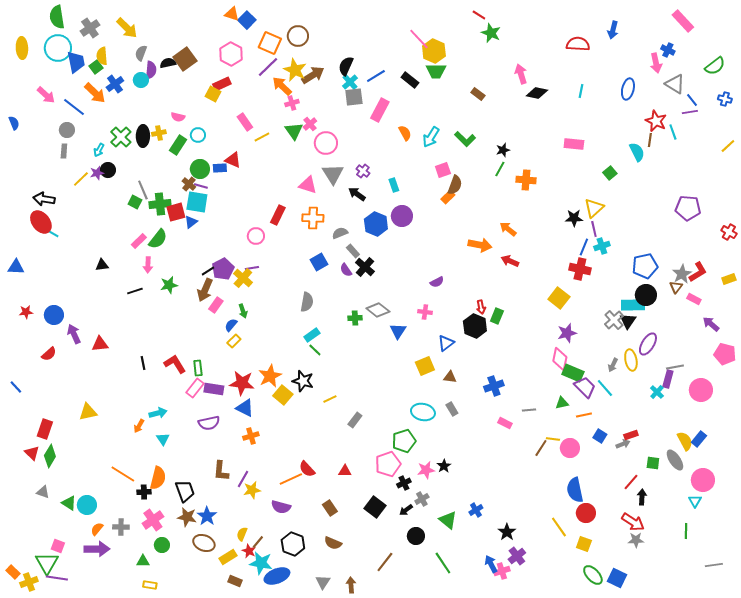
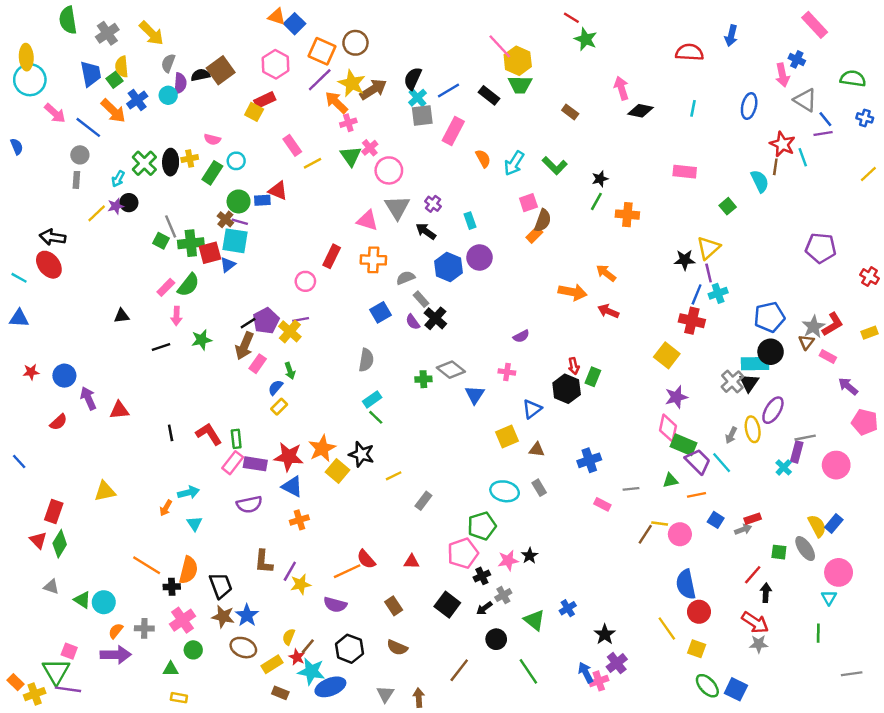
cyan circle: (58, 48) -> (30, 80), moved
green semicircle: (715, 66) -> (853, 79), turned -135
cyan line: (52, 233) -> (19, 278), moved

